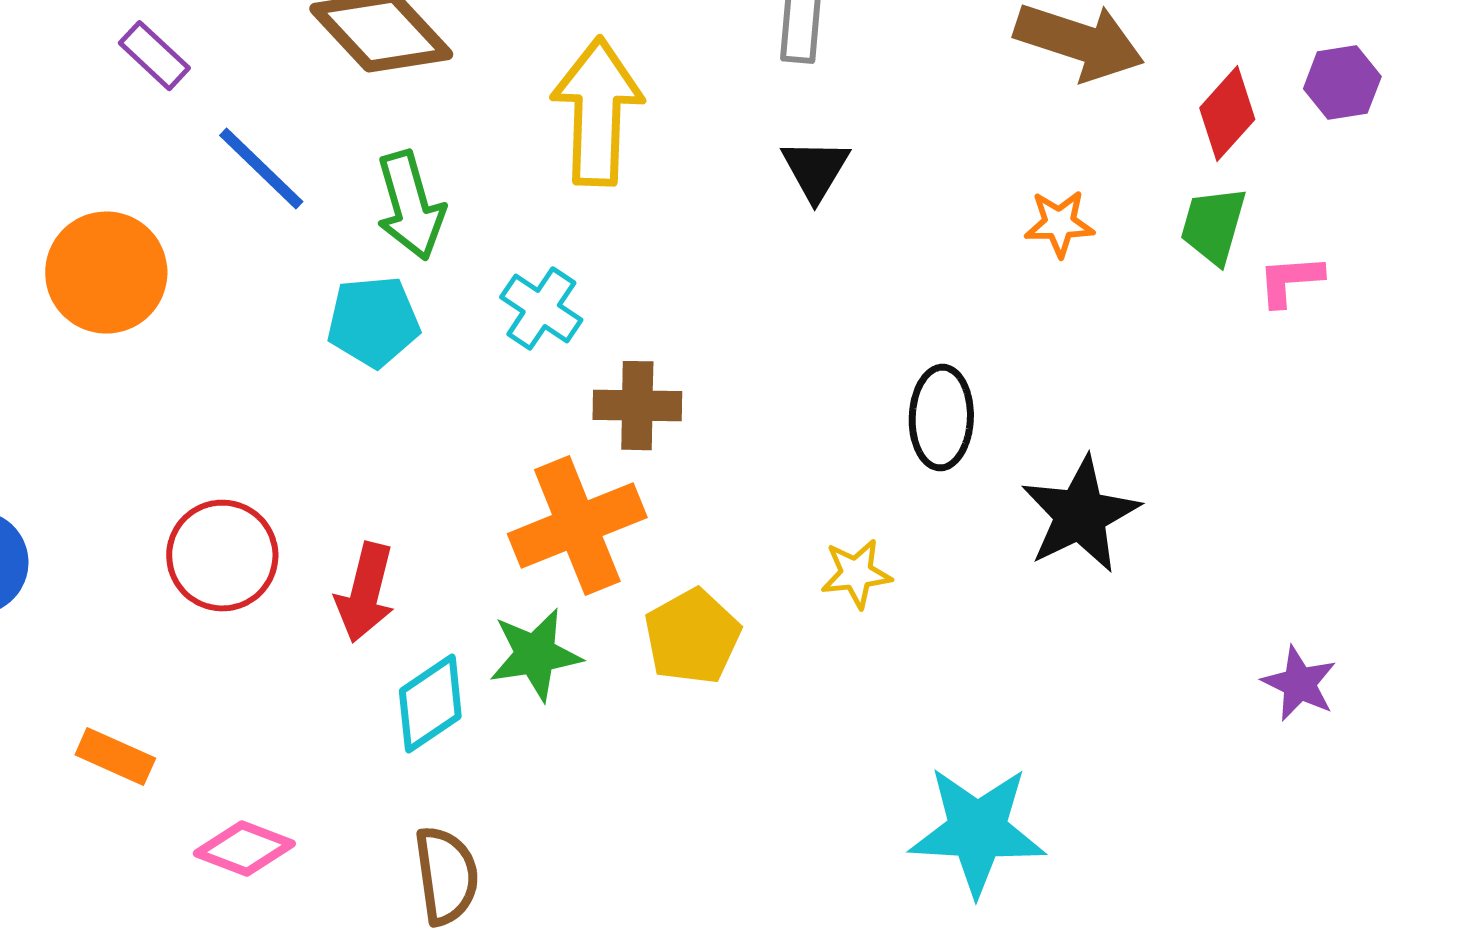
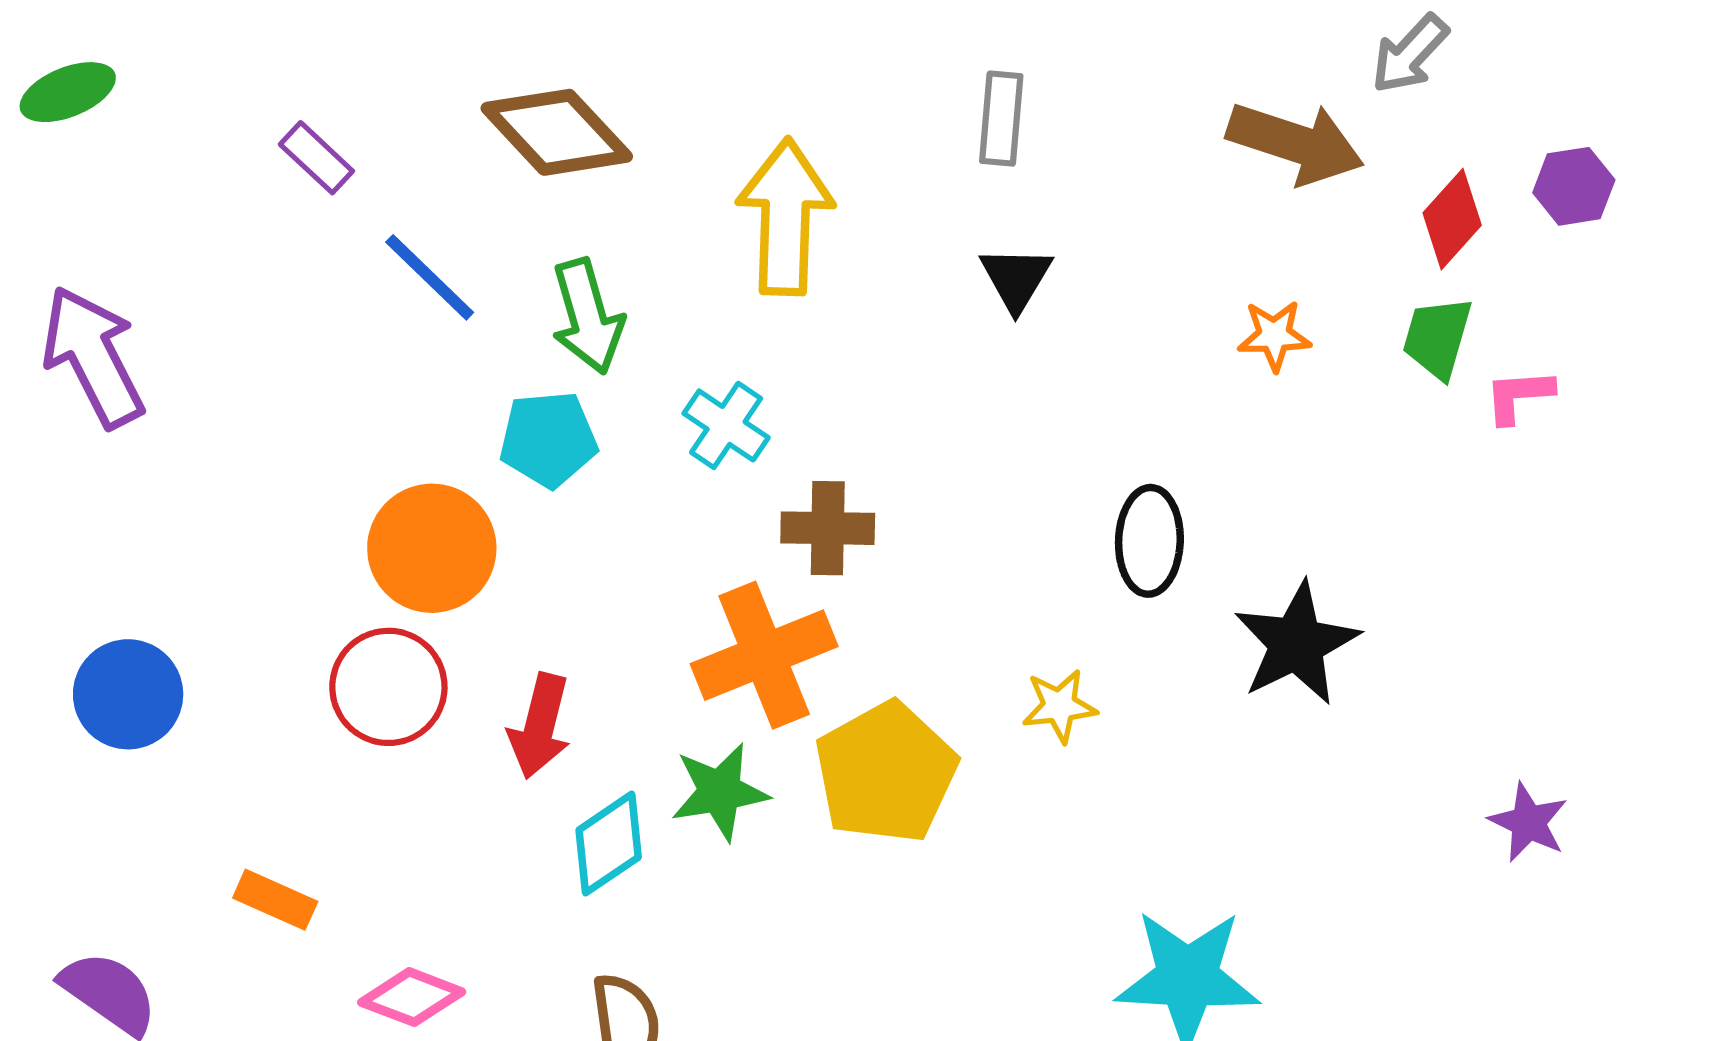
orange circle: (106, 273) -> (432, 548), moved
yellow pentagon: (692, 637) -> (886, 773), size x1.4

